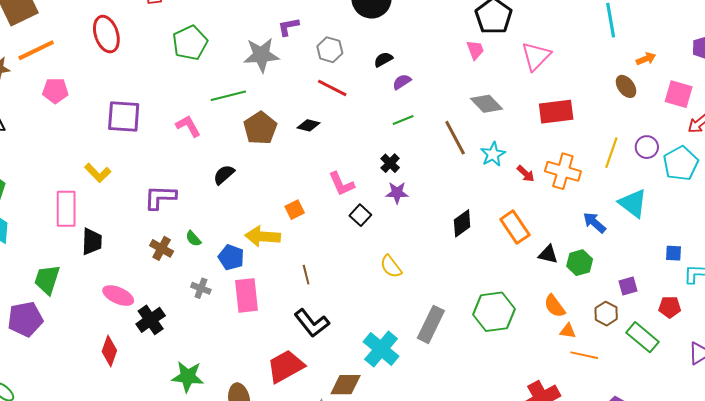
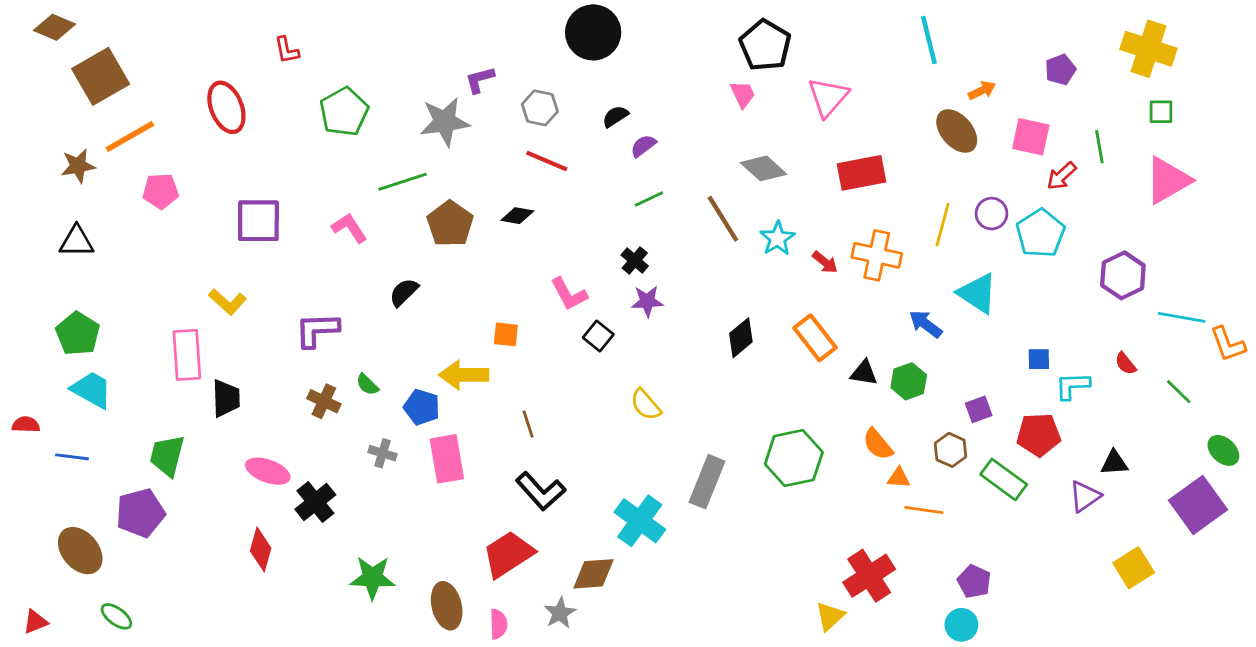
brown ellipse: (626, 86) -> (957, 131), size x1.4
orange square: (295, 210) -> (506, 334), turned 36
red pentagon: (670, 307) -> (1039, 435), size x1.4

